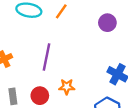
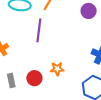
purple line: (47, 57) -> (39, 30), moved

